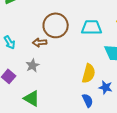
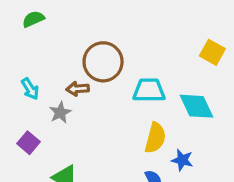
cyan trapezoid: (92, 27) -> (149, 90), moved
gray star: (33, 65) -> (60, 113), moved

